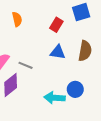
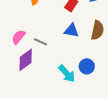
cyan arrow: (55, 98) -> (67, 74), turned -138

